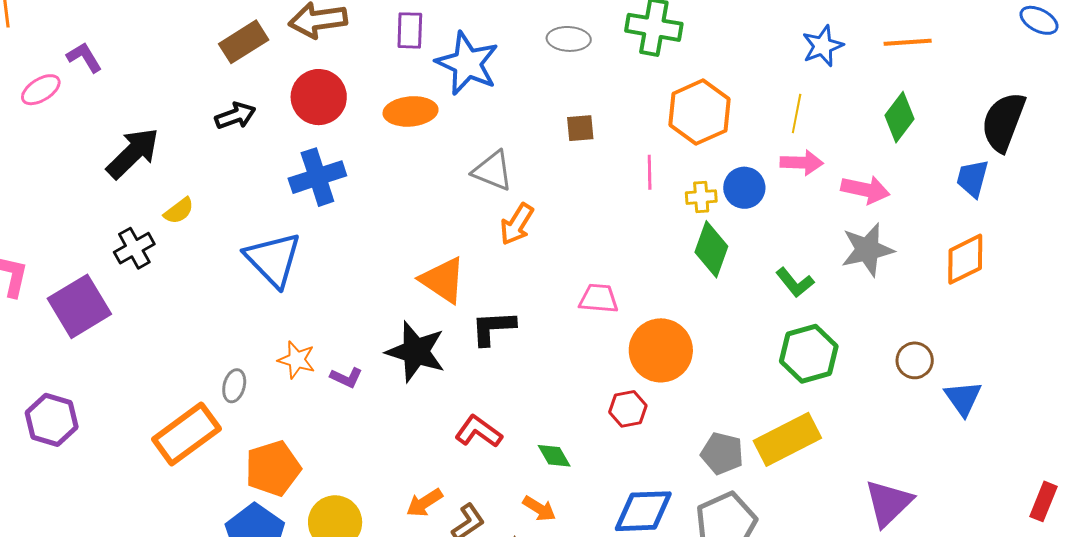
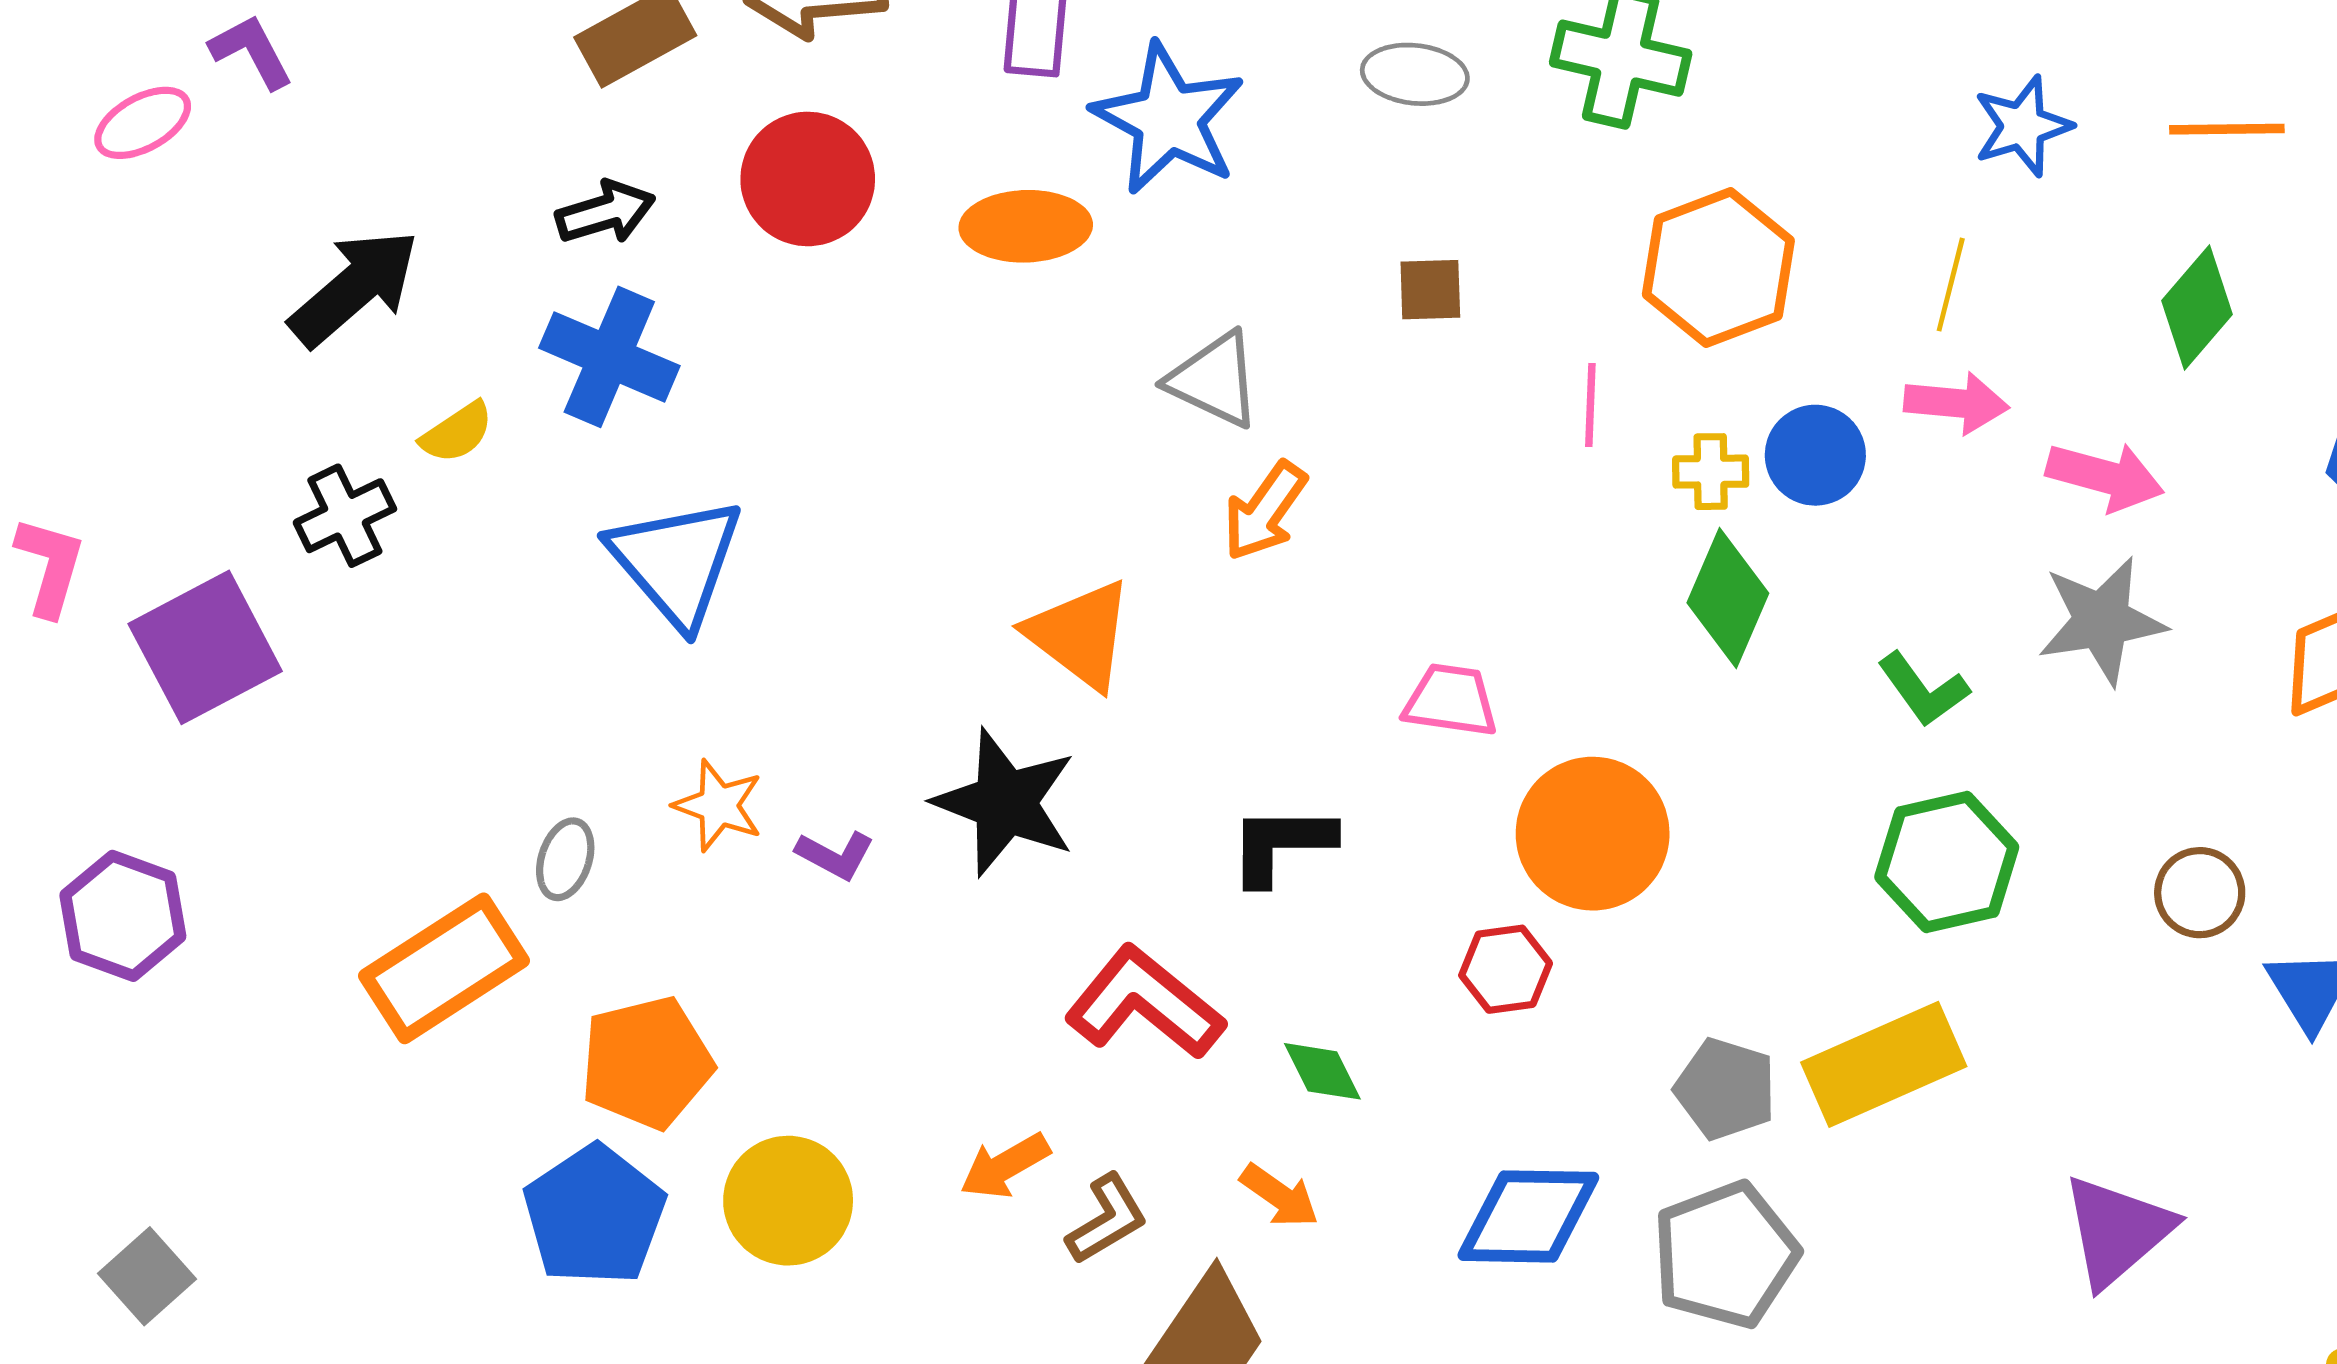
blue cross: (317, 177) -> (609, 357), moved, turned 38
black L-shape: (493, 328) -> (1281, 844), moved
red L-shape: (478, 432) -> (1144, 1003), size x1.4

